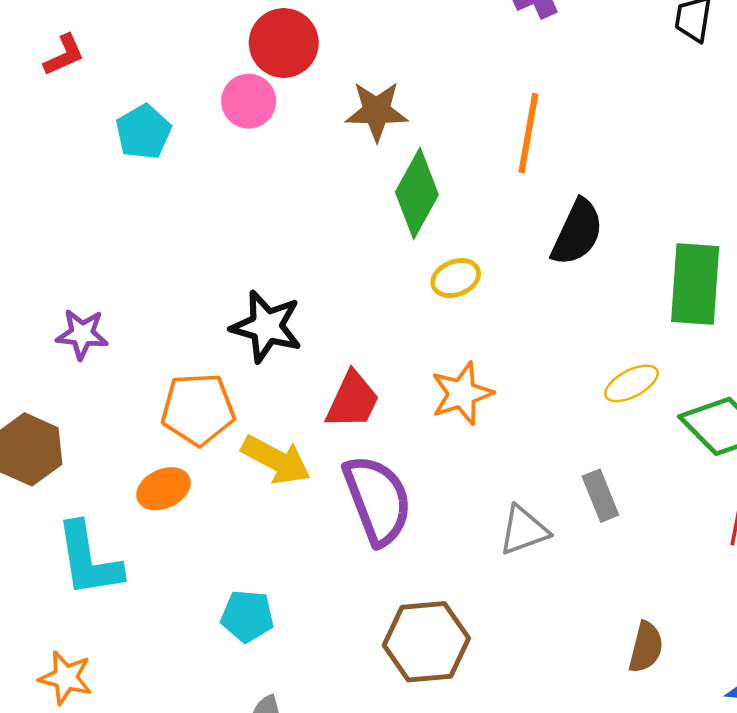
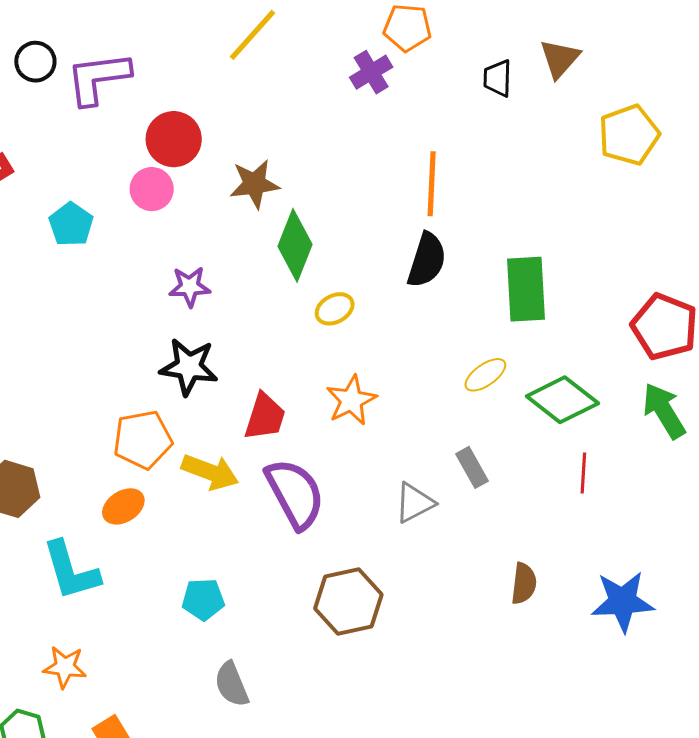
orange line: (528, 133) -> (432, 184), moved
purple star: (82, 334) -> (190, 287), moved

